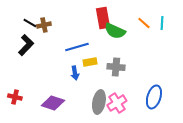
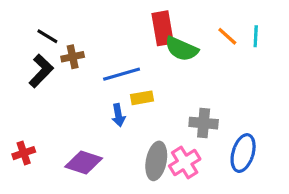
brown cross: (44, 25) -> (73, 57), moved
gray cross: (116, 67) -> (204, 123), moved
red cross: (15, 97) -> (24, 153), turned -32

